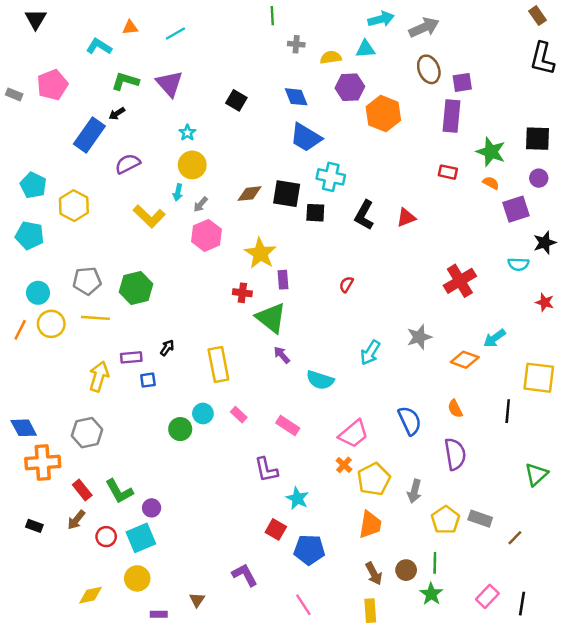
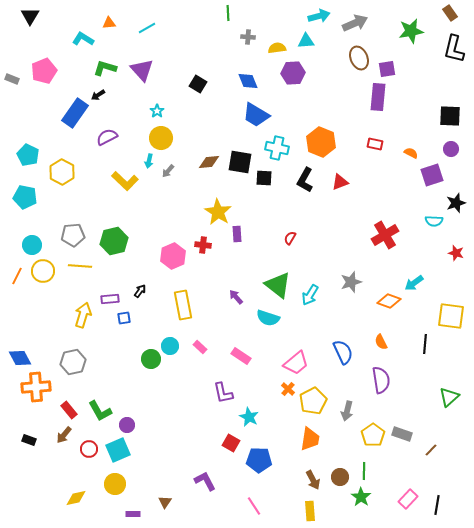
orange hexagon: (383, 114) -> (321, 142), moved
green star: (491, 152) -> (411, 31), moved, turned -30
pink hexagon: (207, 235) -> (173, 256), moved
green triangle: (271, 318) -> (278, 285), moved

